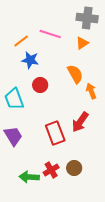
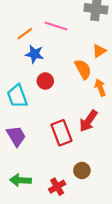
orange triangle: (82, 43) -> (99, 51), moved
red cross: (51, 170) -> (57, 187), moved
green arrow: (29, 177) -> (20, 180), moved

